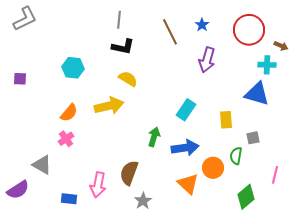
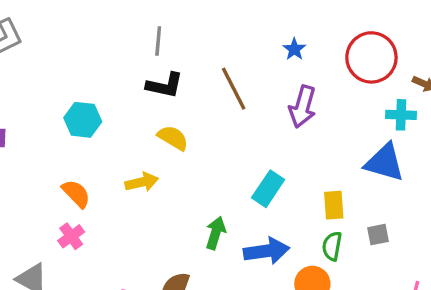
brown line: (170, 32) -> (234, 89), moved
yellow arrow: (109, 106) -> (142, 182), size x0.7
orange semicircle: (69, 113) -> (76, 194), turned -84
green semicircle: (236, 156) -> (332, 246), moved

